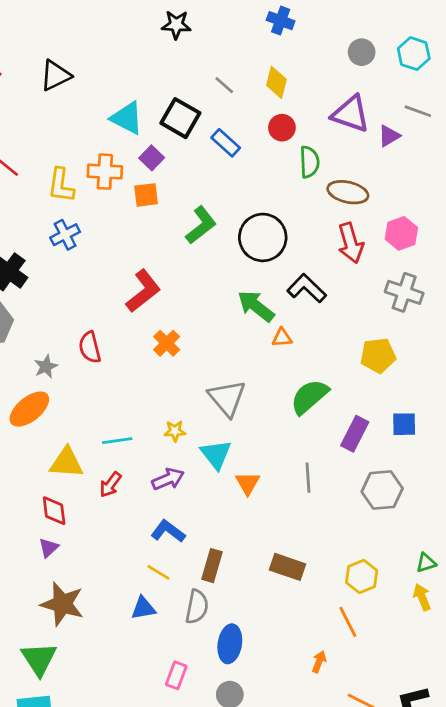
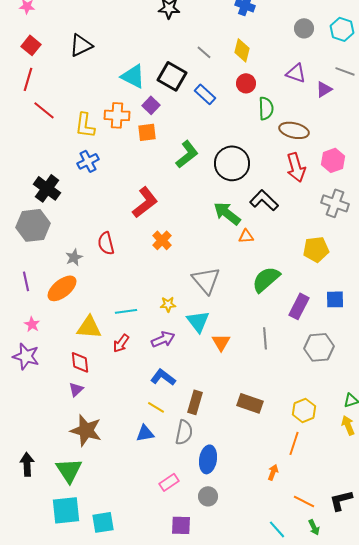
purple triangle: (351, 114) -> (296, 73), size x0.7
orange line: (348, 622) -> (294, 443), turned 45
pink rectangle: (176, 675) -> (169, 482), turned 36

